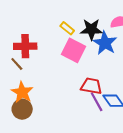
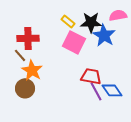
orange star: (22, 92) -> (32, 70), moved
brown circle: (22, 109) -> (25, 88), moved

